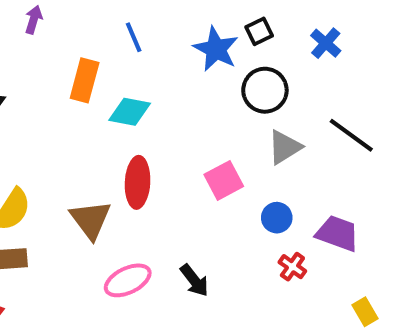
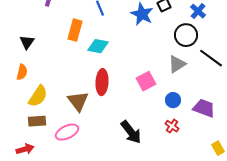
black circle: (265, 90) -> (186, 35), moved
red cross: (292, 267) -> (172, 126), moved
pink ellipse: (128, 280) -> (67, 132), moved
black arrow: (194, 280) -> (131, 132), size x1.4

